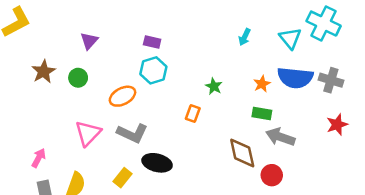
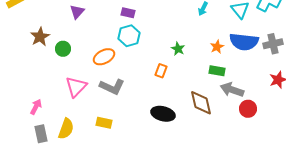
green circle: (78, 78) -> (63, 49), moved
gray cross: (331, 80) -> (273, 44), turned -30
black ellipse: (157, 163) -> (163, 114), moved
red circle: (272, 175) -> (248, 109), moved
yellow rectangle: (122, 178) -> (104, 123), turned 63

